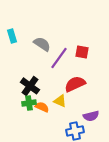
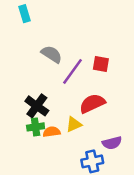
cyan rectangle: (12, 36) -> (24, 14), moved
yellow triangle: (60, 101) -> (74, 124), turned -48
orange semicircle: (42, 107) -> (52, 132), turned -32

